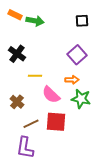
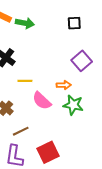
purple square: (77, 55) -> (82, 61), moved
red square: (56, 122) -> (48, 152), moved, turned -30

